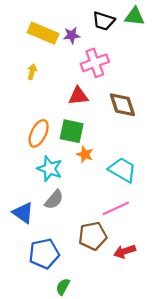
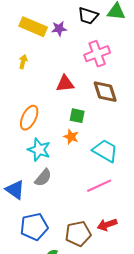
pink cross: (95, 63) -> (97, 54), moved
green square: (72, 131) -> (77, 116), moved, size x0.7
brown pentagon: (93, 236) -> (78, 234), moved

